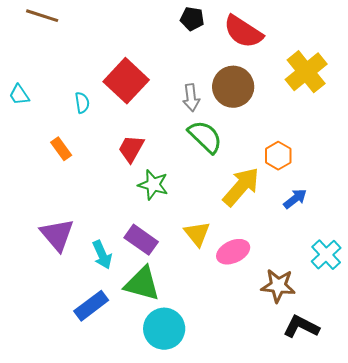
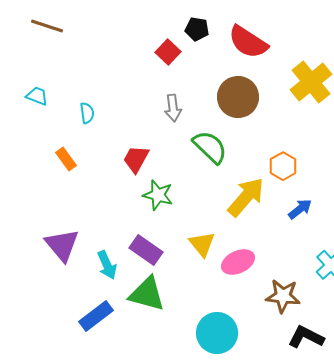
red square: (126, 81) -> (168, 52), moved, size x0.6
cyan trapezoid: (19, 95) -> (37, 96), moved, turned 145
gray arrow: (191, 98) -> (173, 108), moved
cyan circle: (164, 329) -> (217, 333), moved

